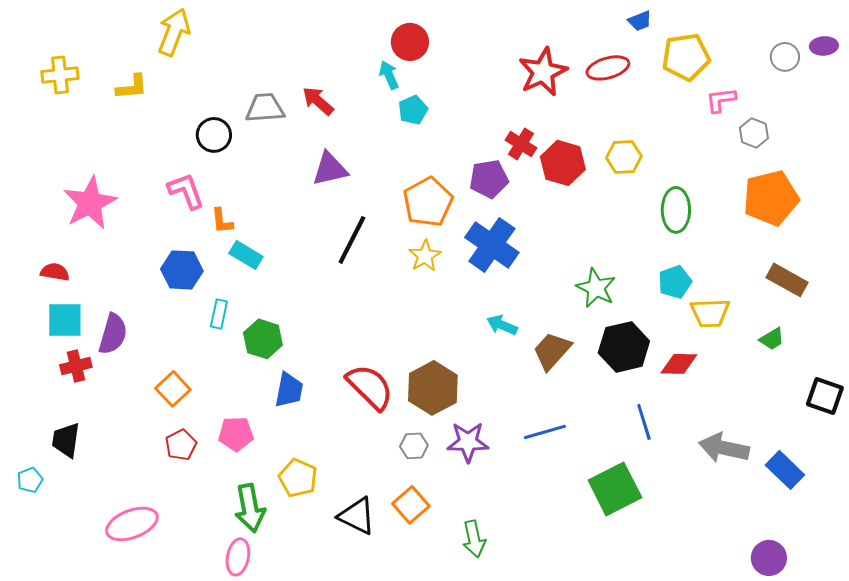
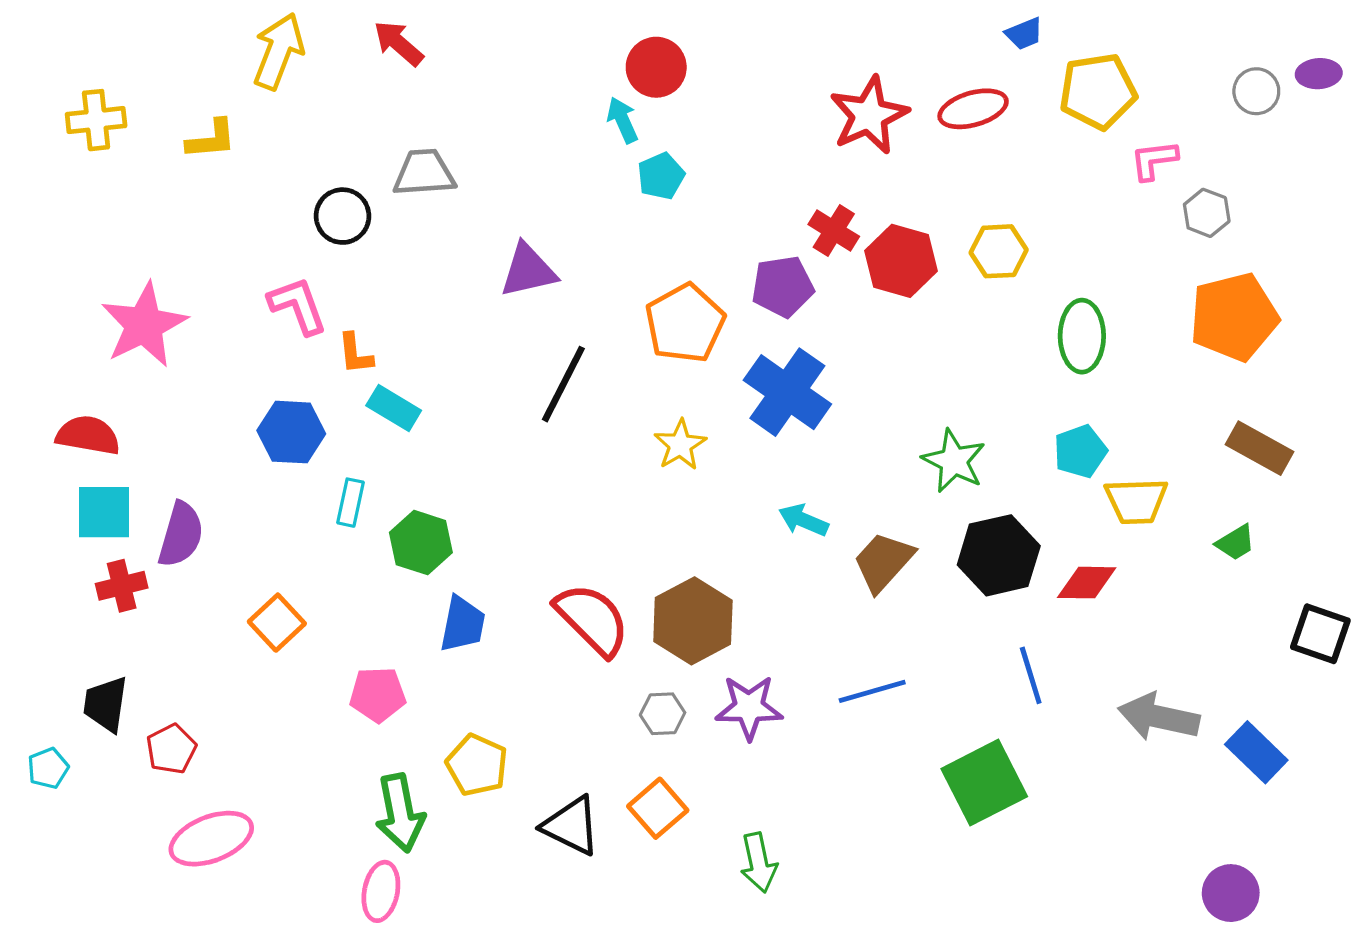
red arrow: (318, 101) -> (399, 43), moved
yellow star: (425, 256) -> (680, 445), moved
red semicircle: (55, 272) -> (88, 435), size x1.4
red pentagon: (181, 445) -> (171, 749), moved

